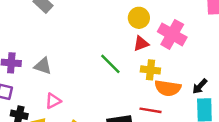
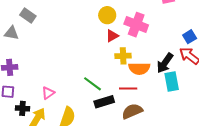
green line: (110, 64) -> (93, 84), moved
gray triangle: (43, 66) -> (11, 33), moved
black arrow: (200, 86) -> (165, 63), size x1.5

